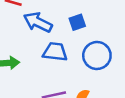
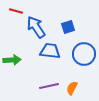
blue arrow: (38, 22) -> (36, 27), turned 30

